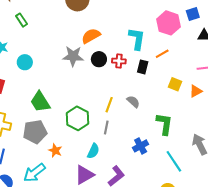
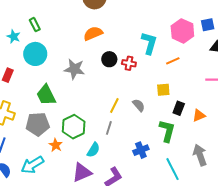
green rectangle: (21, 20) -> (35, 25), moved
orange semicircle: (91, 36) -> (93, 33), moved
gray star: (73, 56) -> (74, 69), moved
cyan circle: (25, 62) -> (35, 54), size x1.5
black rectangle: (143, 67) -> (179, 108), moved
yellow square: (175, 84) -> (163, 90), moved, turned -32
orange triangle: (196, 91) -> (199, 115), moved
green hexagon: (78, 118) -> (74, 127), moved

